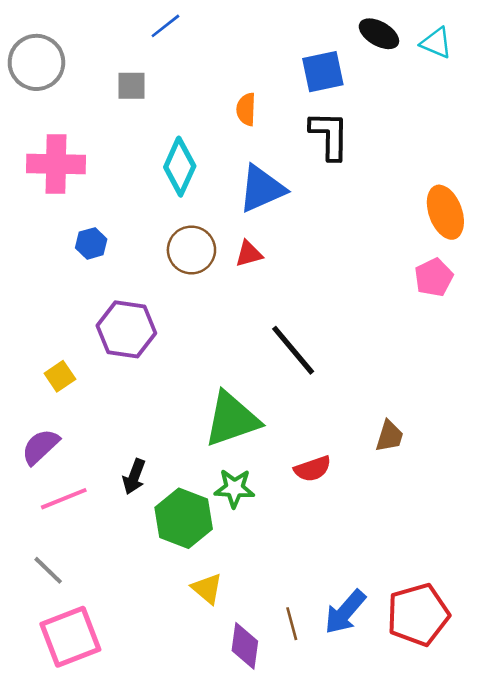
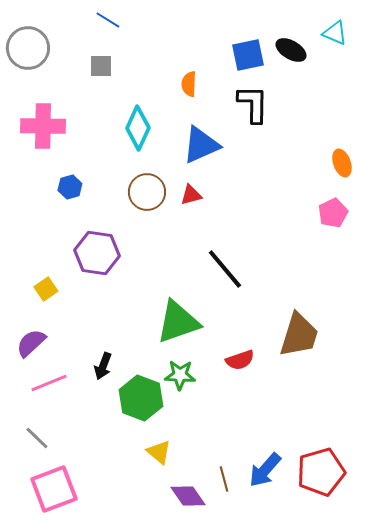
blue line: (165, 26) -> (108, 20), moved, turned 70
black ellipse: (379, 34) -> (291, 50), moved
orange ellipse: (445, 212) -> (342, 163), size x0.7
brown trapezoid: (389, 436) -> (299, 335), size x1.8
purple diamond: (245, 646) -> (188, 496), turned -42

